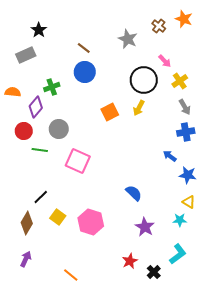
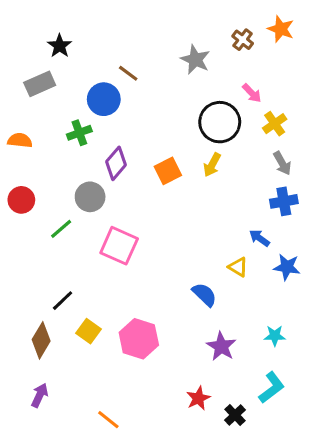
blue circle: (85, 72) -> (104, 99), moved
purple diamond: (36, 107) -> (116, 163), moved
red circle: (24, 131) -> (21, 200), moved
green line: (40, 150) -> (61, 229), turned -49
yellow triangle: (189, 202) -> (238, 267), moved

